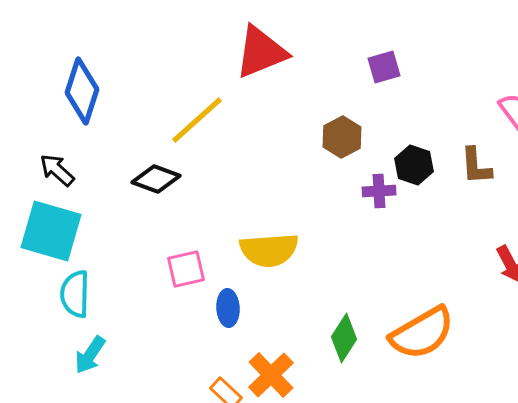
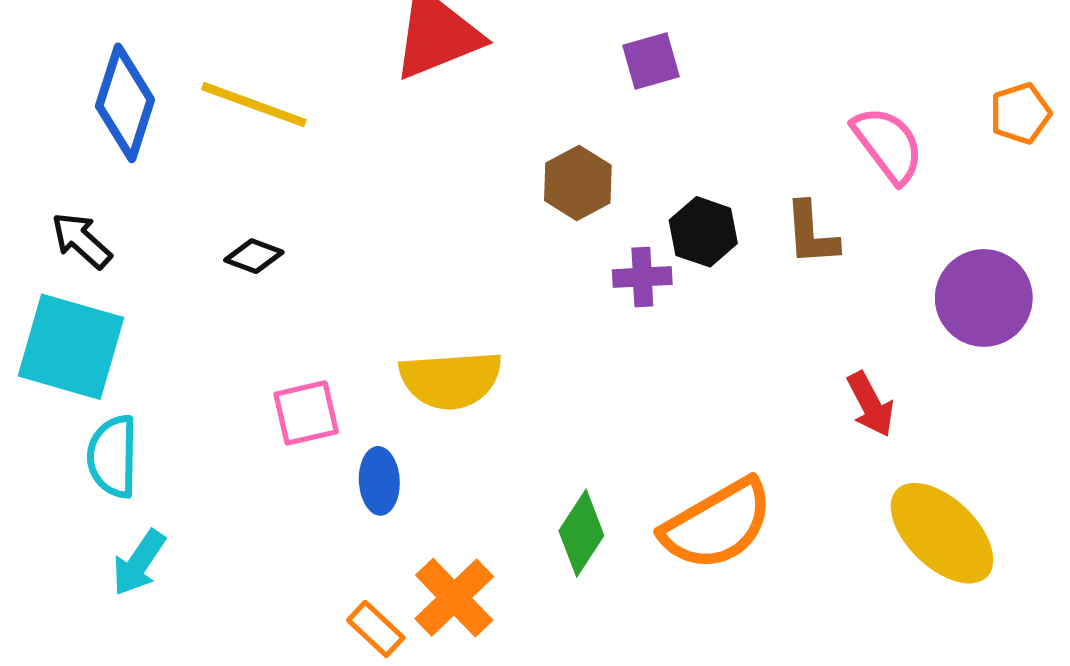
yellow line: (197, 120) -> (254, 105), moved, turned 62
black diamond: (156, 179) -> (254, 256), size x0.7

